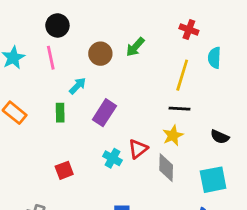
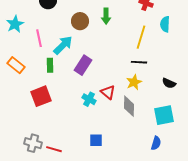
green arrow: (135, 47) -> (106, 16), turned -42
pink line: (51, 58) -> (39, 38), moved
cyan arrow: (78, 86) -> (63, 45), size x1.5
red triangle: (138, 149) -> (108, 92), turned -42
red square: (64, 170) -> (41, 96), moved, size x1.5

